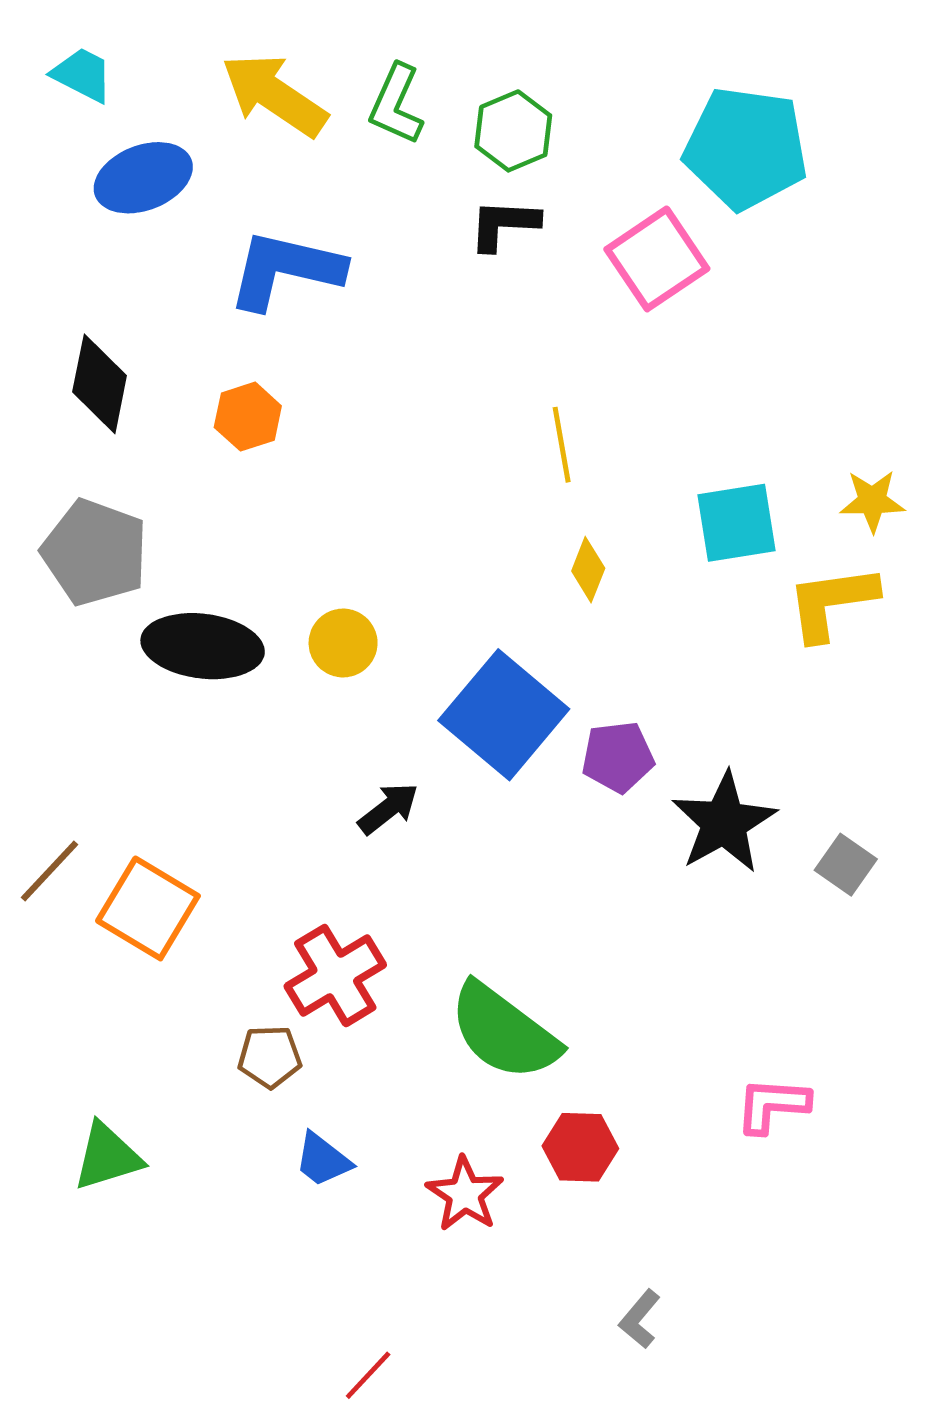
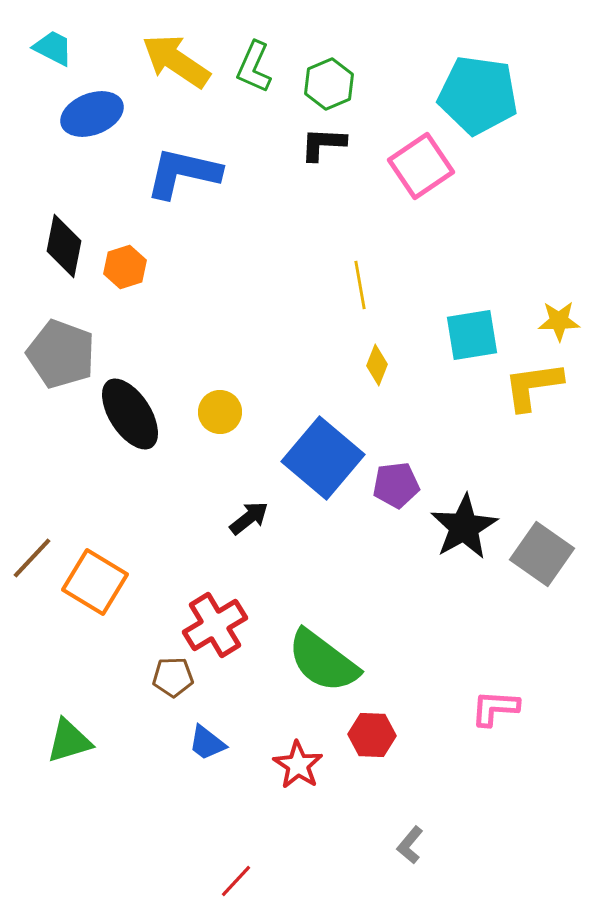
orange hexagon: (248, 417) -> (125, 267), moved
black ellipse: (203, 646) -> (130, 414), turned 50
gray square: (846, 865) -> (542, 554), size x1.6

